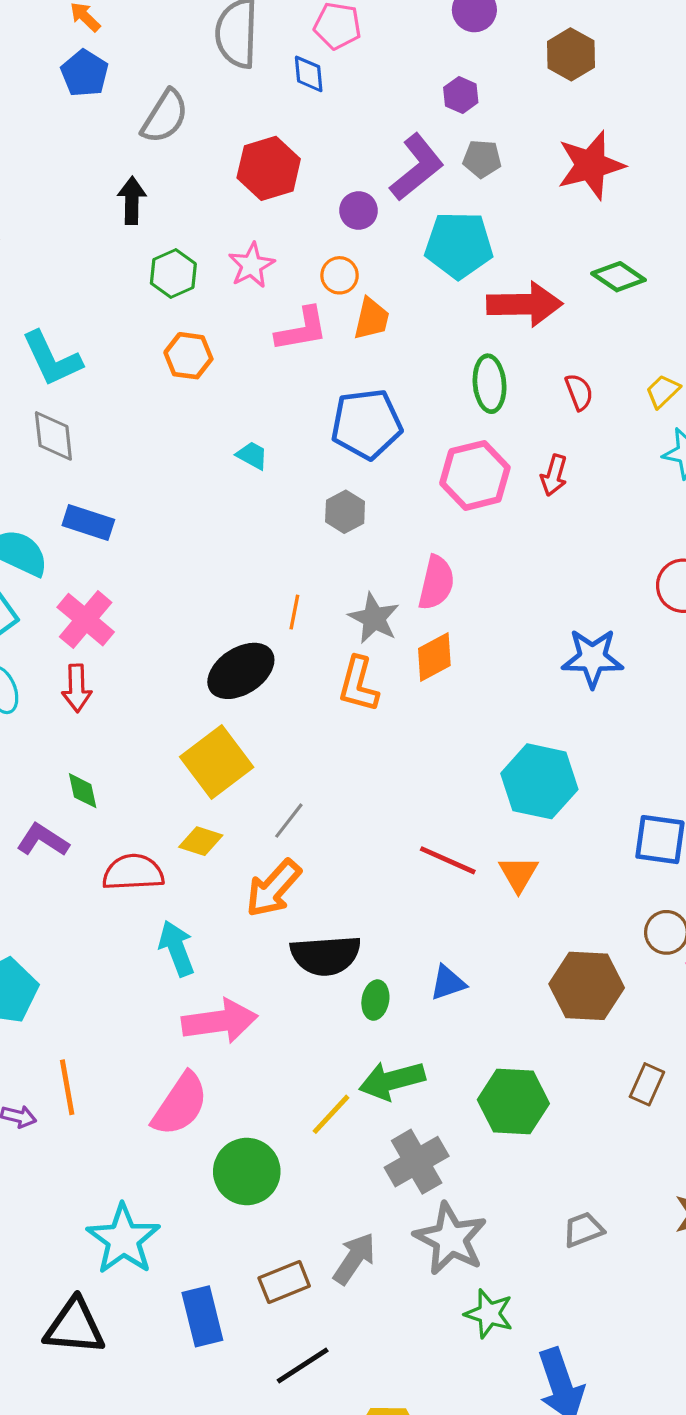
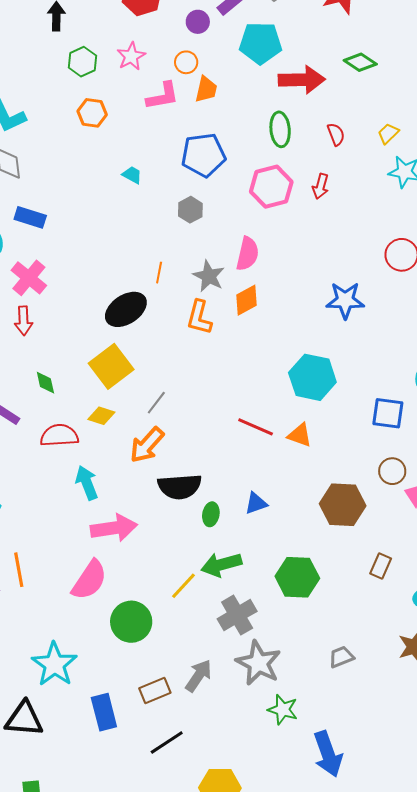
green diamond: (83, 791) -> (45, 383), moved
orange triangle: (518, 874) -> (300, 435), turned -40

